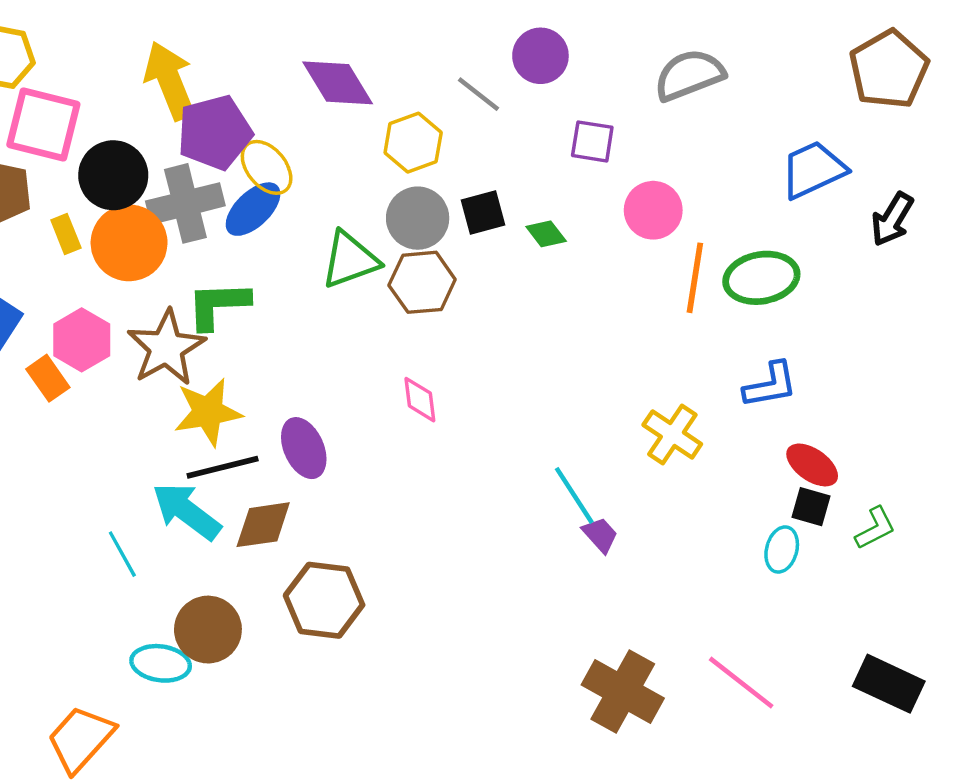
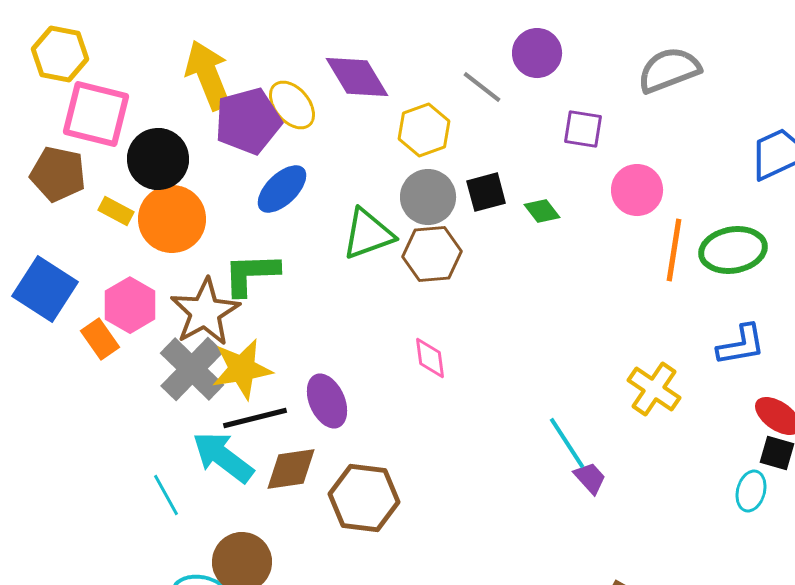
yellow ellipse: (267, 167) -> (292, 105), moved
gray cross: (185, 203) -> (192, 369), moved, turned -32
yellow rectangle: (66, 234) -> (116, 211), turned -40
brown hexagon: (324, 600) -> (364, 498), moved

